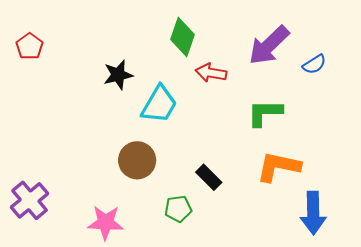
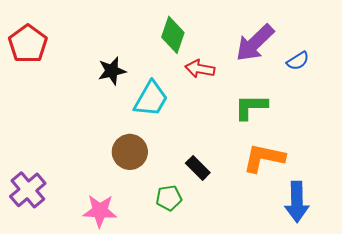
red pentagon: (30, 46) -> (28, 44), size x1.5

